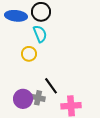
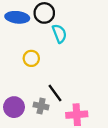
cyan semicircle: (40, 34) -> (59, 34), moved
purple circle: (23, 99) -> (14, 107), moved

